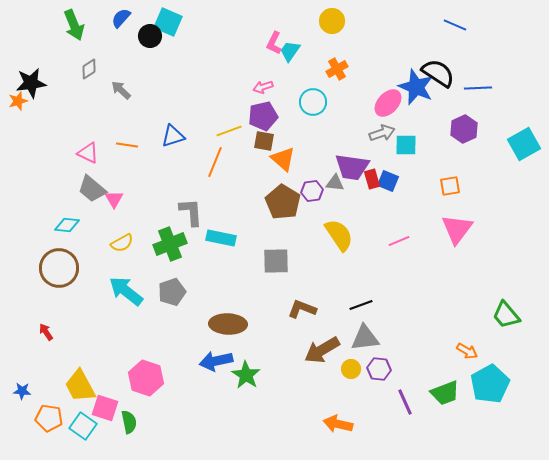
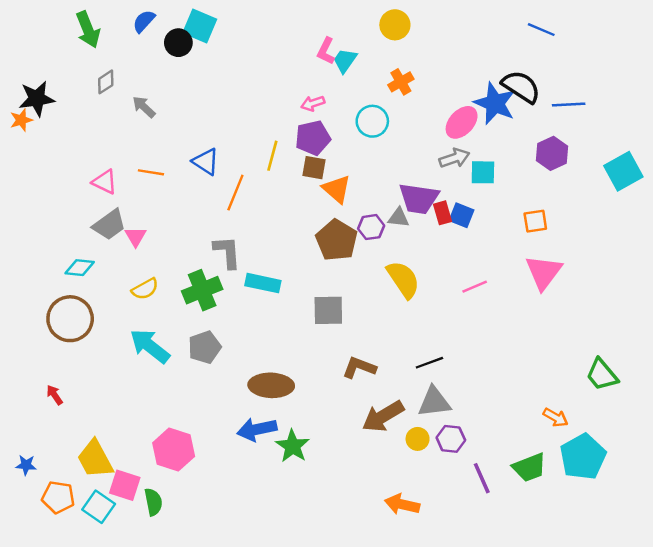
yellow line: (229, 131) -> (272, 156), turned -55
blue triangle: (173, 136) -> (206, 162), turned 50
orange line: (215, 162) -> (235, 193), moved
gray trapezoid: (92, 189) -> (109, 225), turned -76

